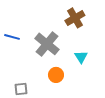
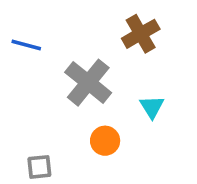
blue line: (12, 37) -> (26, 45), moved

